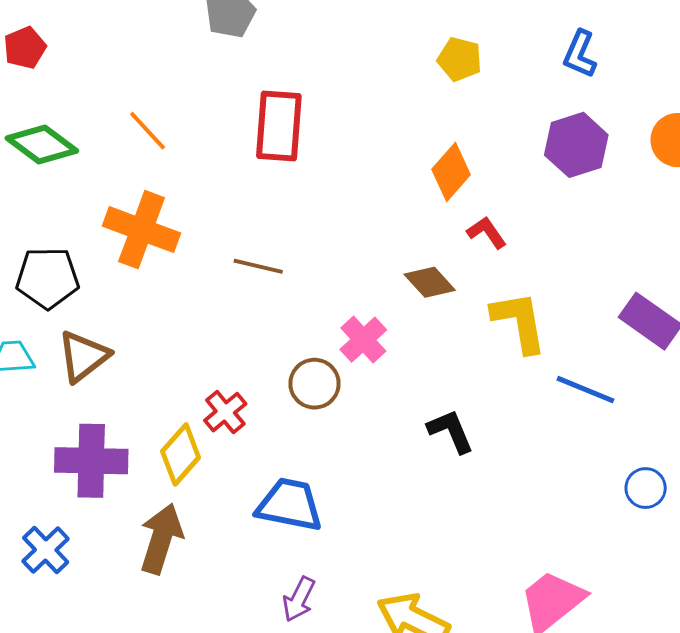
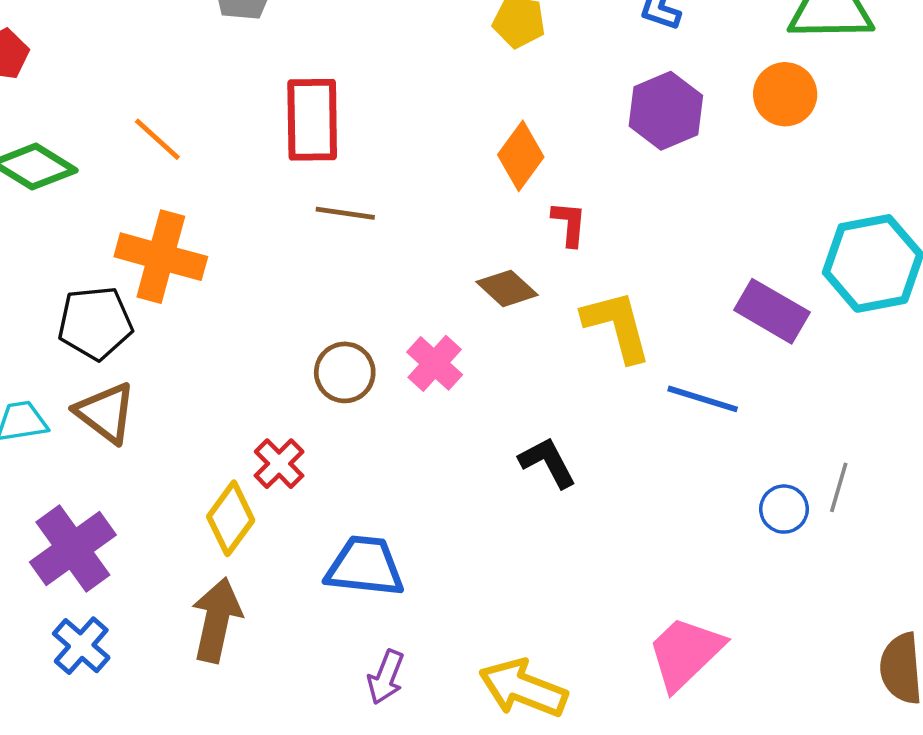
red L-shape: (487, 232) -> (569, 224), turned 45
brown line: (258, 266) -> (345, 213), moved
black pentagon: (48, 278) -> (95, 323), moved
brown triangle: (83, 356) -> (105, 413), turned -40
brown circle: (314, 384) -> (345, 372), moved
purple cross: (91, 461) -> (73, 549), moved, turned -32

